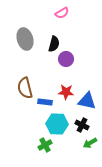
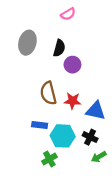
gray ellipse: (25, 39) -> (27, 43), turned 30
brown semicircle: (25, 88) -> (48, 93), moved
blue rectangle: (45, 102) -> (40, 125), moved

